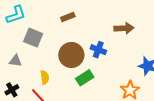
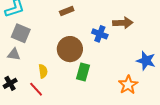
gray square: (33, 38) -> (21, 33), moved
blue cross: (98, 50) -> (100, 34), moved
green rectangle: (85, 78) -> (83, 72), turned -42

